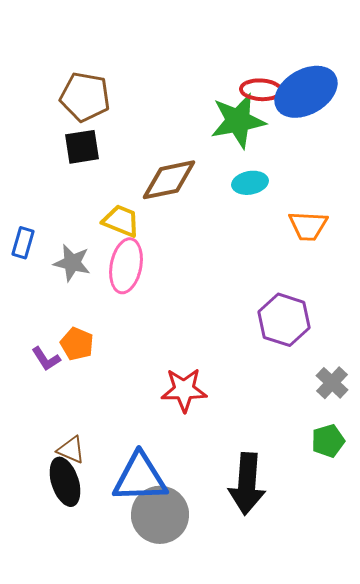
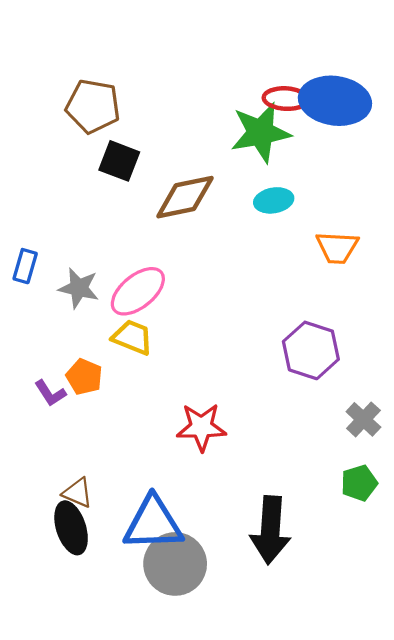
blue ellipse: (306, 92) -> (335, 101), turned 38
black square: (82, 147) -> (119, 161), moved, turned 30
yellow trapezoid: (121, 221) -> (132, 337), moved
pink ellipse: (126, 266) -> (138, 291), turned 40

